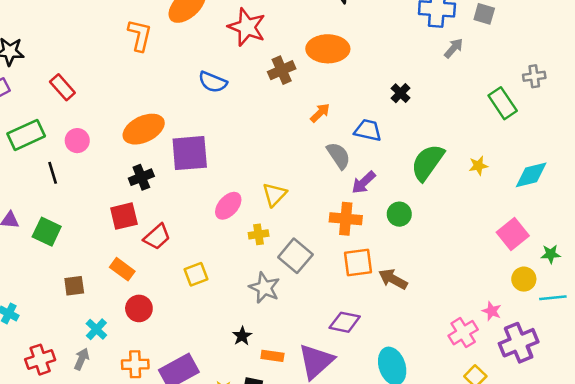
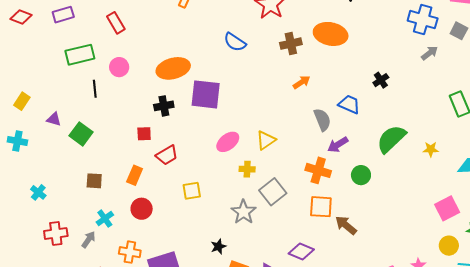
orange arrow: (320, 113) -> (302, 82), moved
red square: (124, 216) -> (144, 134), size x0.7
orange rectangle: (122, 269) -> (135, 175), turned 66

